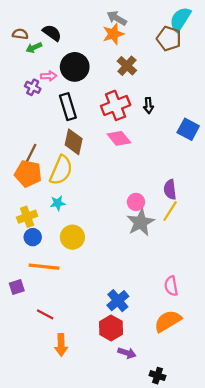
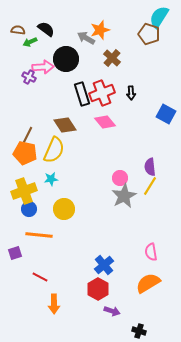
gray arrow: (117, 18) -> (86, 38), moved
pink arrow: (49, 76) -> (43, 67), size x1.5
black rectangle: (68, 107) -> (82, 94), moved
brown diamond: (74, 142) -> (65, 125), turned -45
yellow cross: (27, 217) -> (24, 191), size x1.4

